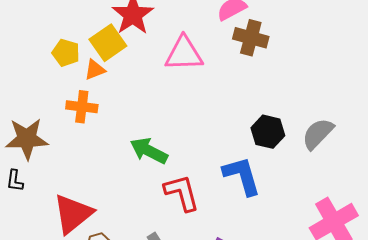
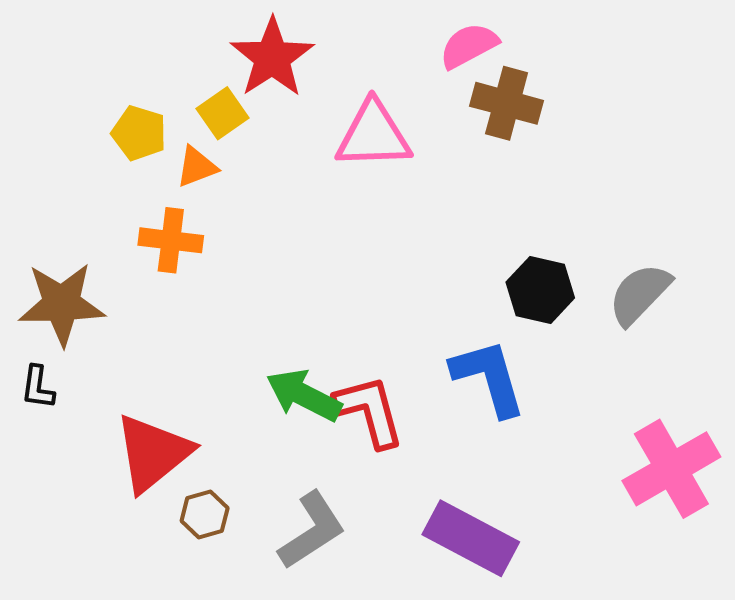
yellow square: (108, 43) -> (222, 113), size x0.7
green arrow: (149, 151) -> (304, 395), moved

